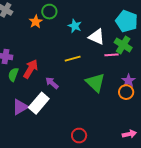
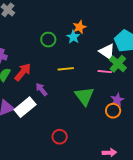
green circle: (49, 12) -> (48, 40), moved
orange star: (36, 22) -> (80, 27), moved
white triangle: (97, 37) -> (107, 52), moved
red circle: (79, 136) -> (60, 137), moved

